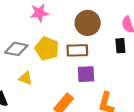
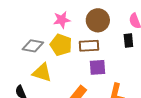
pink star: (39, 13) -> (62, 20), moved
yellow triangle: (26, 78) -> (42, 73), size x1.5

